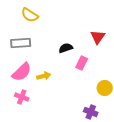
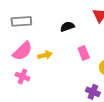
pink rectangle: (82, 63) -> (84, 53), moved, turned -48

